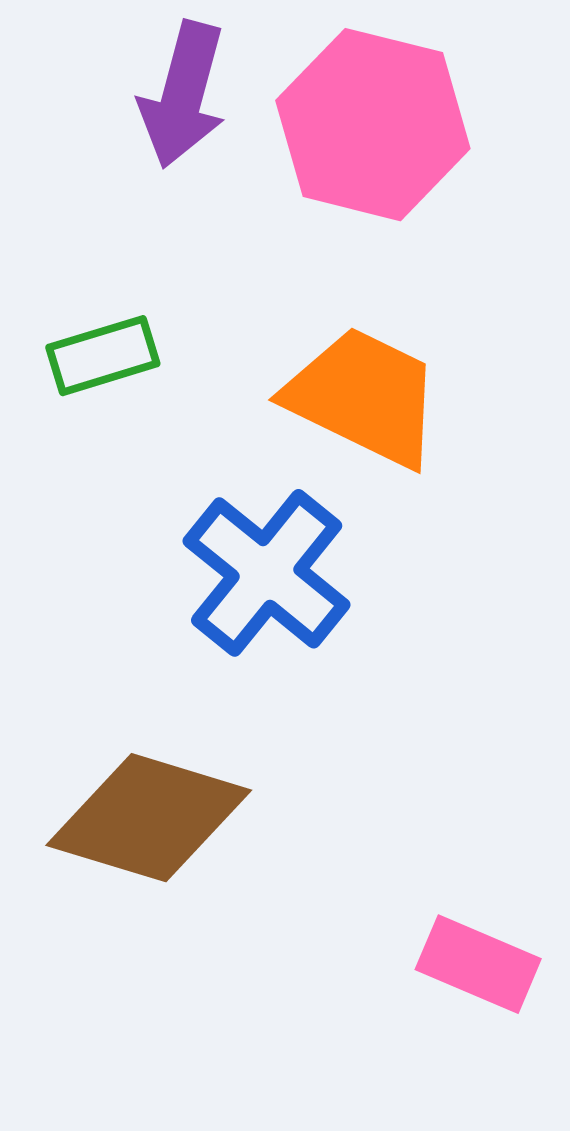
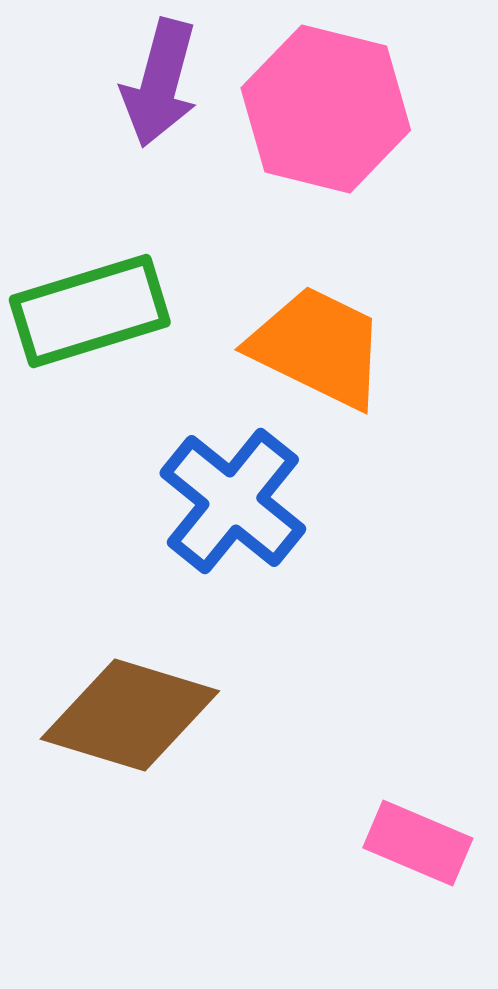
green rectangle: (103, 356) -> (90, 311), size x1.6

